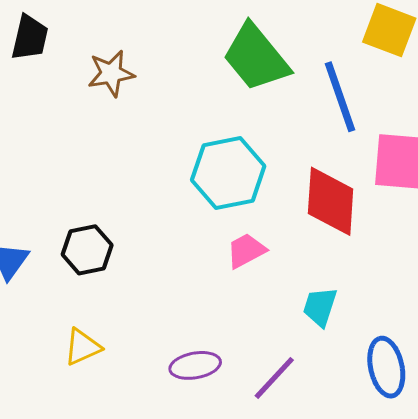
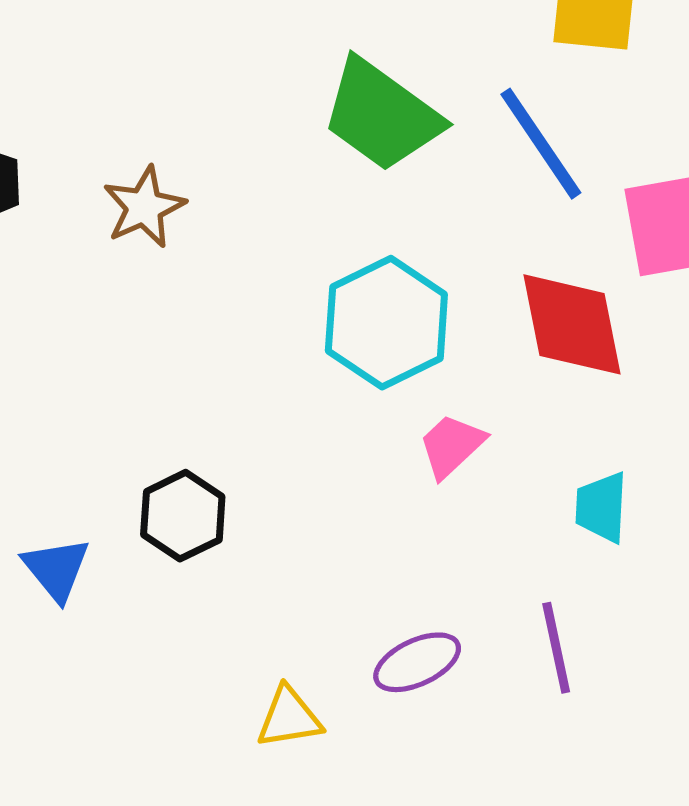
yellow triangle: (83, 347) -> (289, 718), moved, turned 30
purple line: (274, 378) -> (556, 648), turned -40

